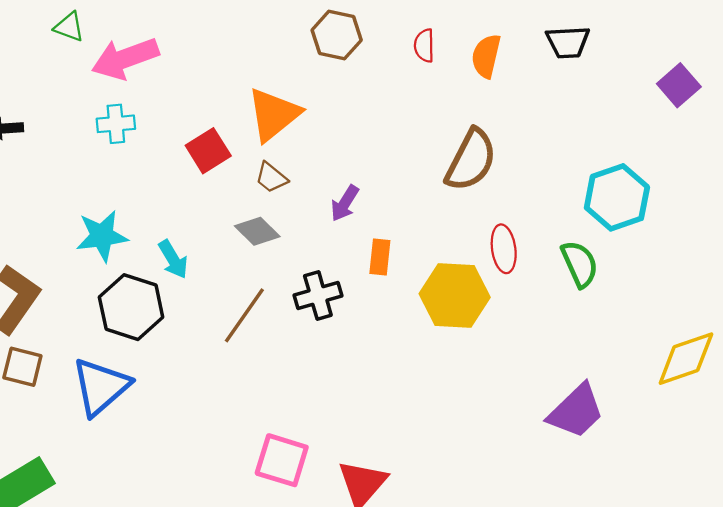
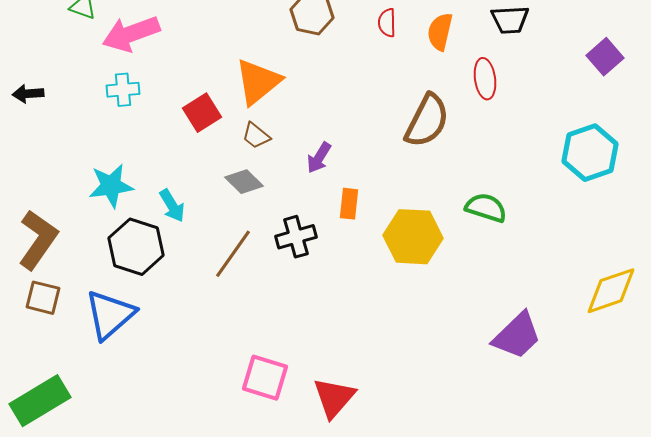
cyan hexagon: (617, 197) -> (590, 153), moved
red ellipse: (504, 249) -> (485, 79), moved
green semicircle: (580, 264) -> (486, 208), moved, turned -48

